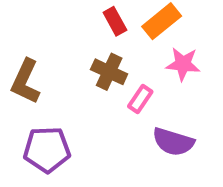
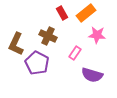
brown cross: (109, 72) -> (48, 36), moved
purple pentagon: (47, 150) -> (37, 63), moved, turned 30

